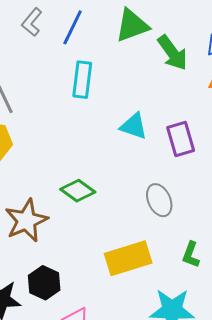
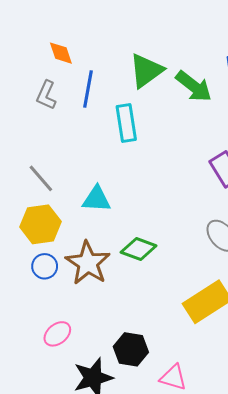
cyan rectangle: (82, 80) -> (126, 123), moved
cyan triangle: (134, 126) -> (97, 199), moved
brown star: (26, 221) -> (88, 263), moved

